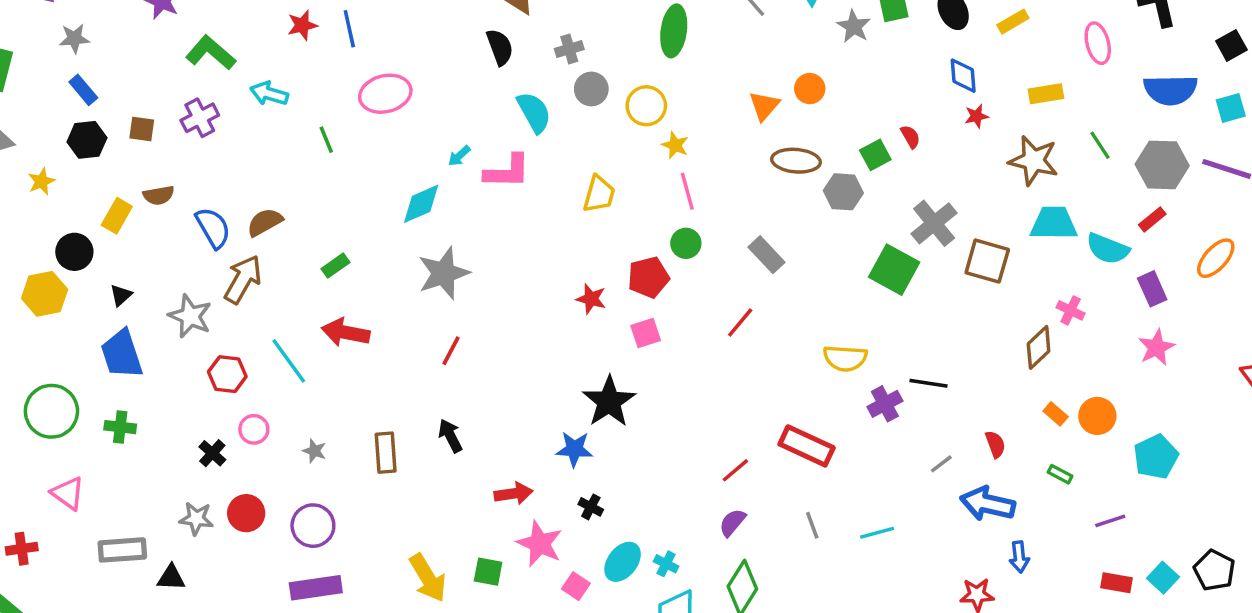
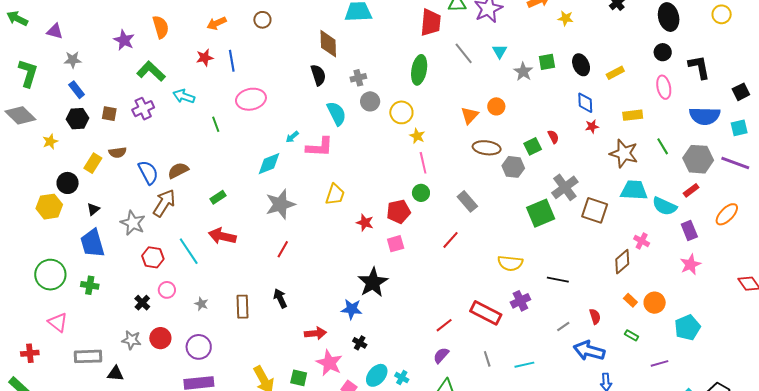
yellow trapezoid: (599, 194) -> (335, 195), moved
green square: (894, 270) -> (541, 213), turned 36
purple cross: (885, 404) -> (520, 301), moved

